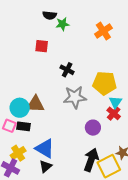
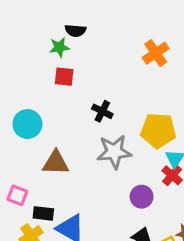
green star: (63, 24) -> (59, 47), moved
cyan circle: (20, 108) -> (27, 124), moved
black rectangle: (23, 126) -> (43, 213), moved

